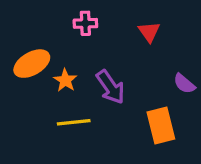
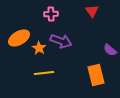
red triangle: (149, 32) -> (92, 11), moved
purple arrow: (111, 87) -> (61, 41), moved, turned -35

